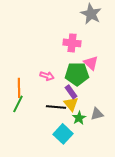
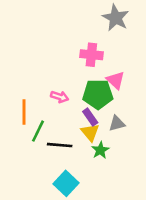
green line: (18, 104) -> (38, 131), moved
black line: (56, 107) -> (60, 145), moved
gray triangle: (97, 114) -> (117, 123), moved
cyan square: (63, 134) -> (66, 183), moved

